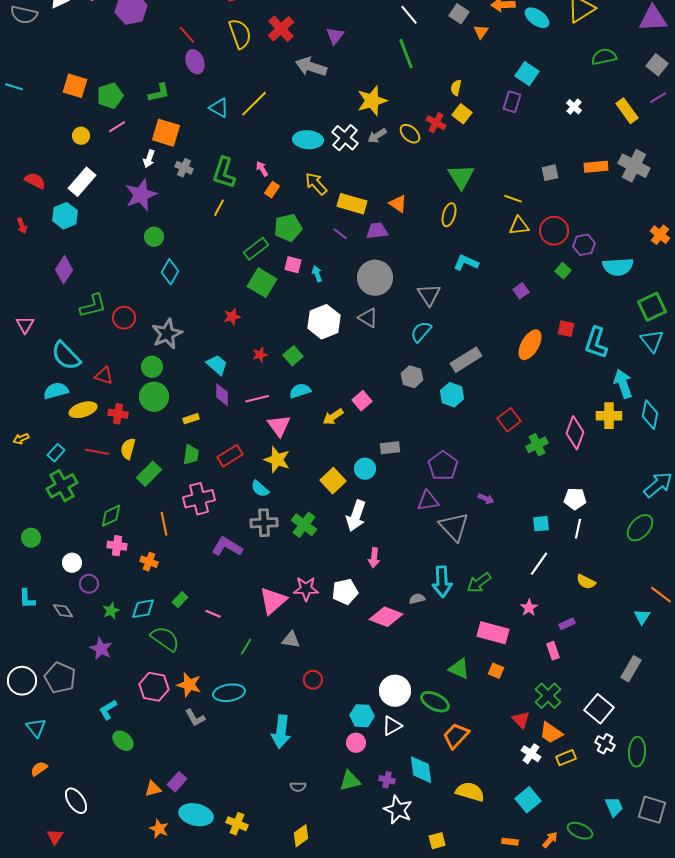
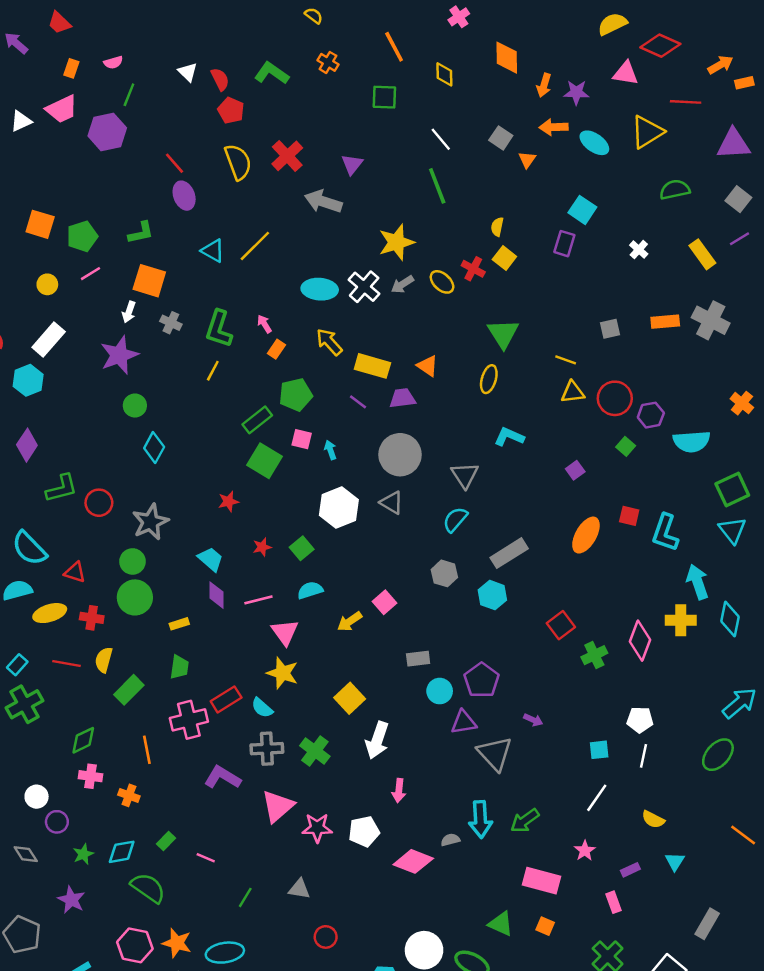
red rectangle: (230, 456) -> (226, 699), moved
cyan circle: (365, 469) -> (440, 691), moved
pink triangle: (273, 601) -> (278, 806), moved
cyan triangle: (642, 617) -> (675, 861), moved

